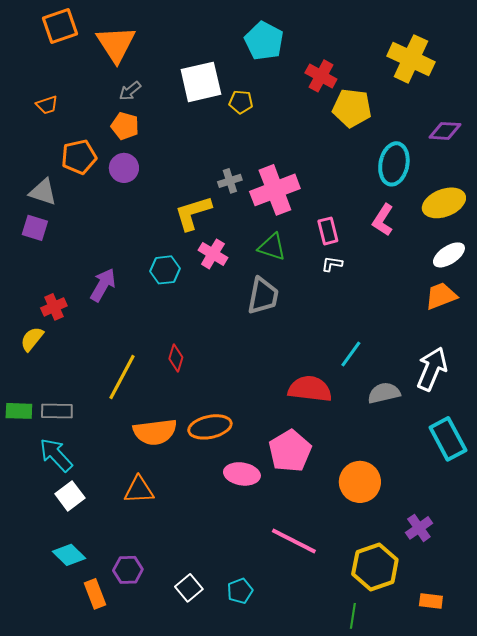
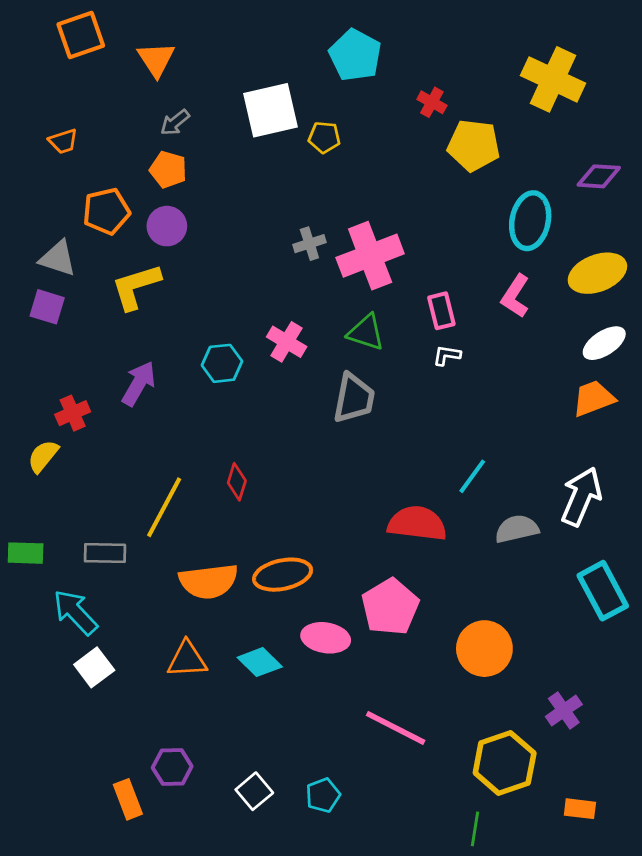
orange triangle: (116, 44) -> (156, 59), size x0.7
red cross: (321, 76) -> (432, 102), size x0.7
yellow L-shape: (193, 213) -> (136, 287), moved
gray rectangle: (57, 411) -> (105, 553), moved
cyan diamond: (69, 555) -> (260, 662), moved

